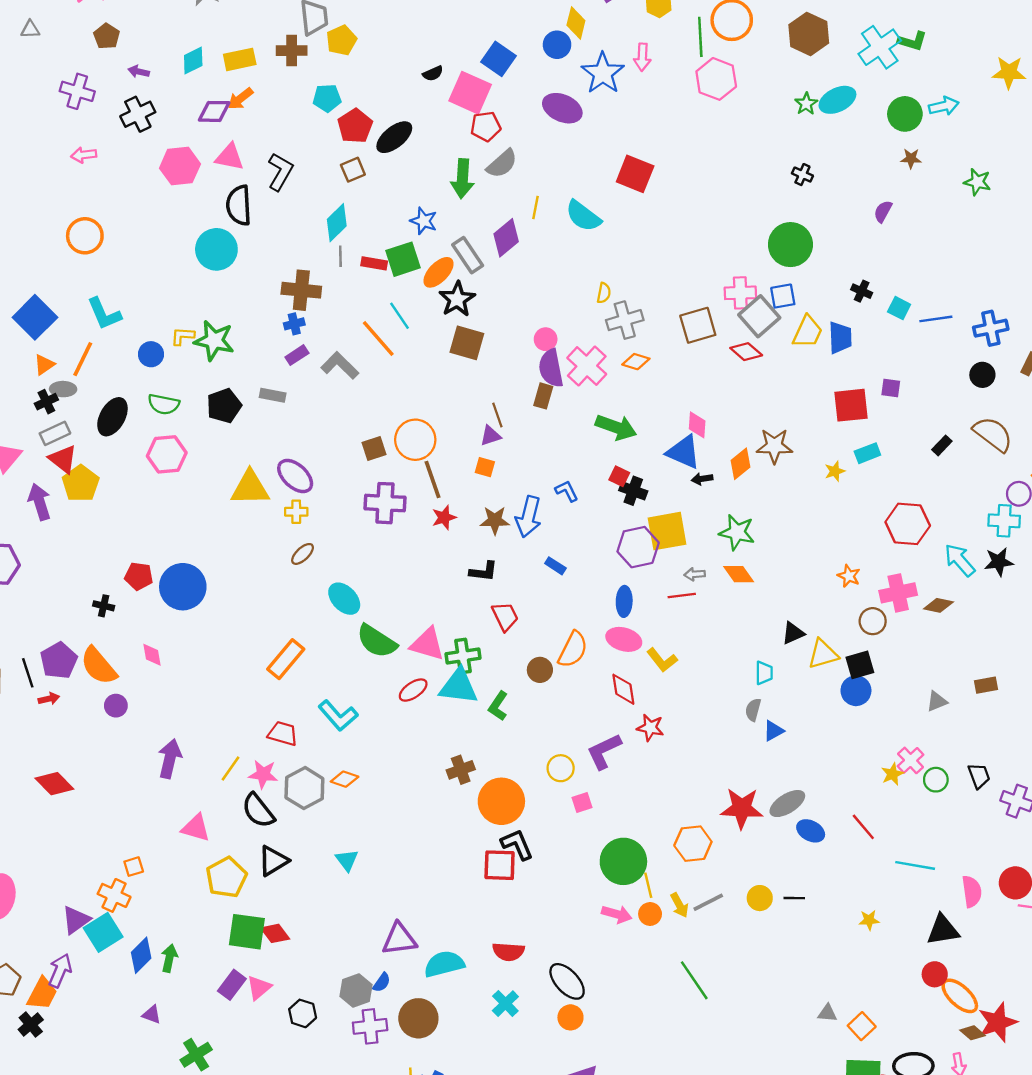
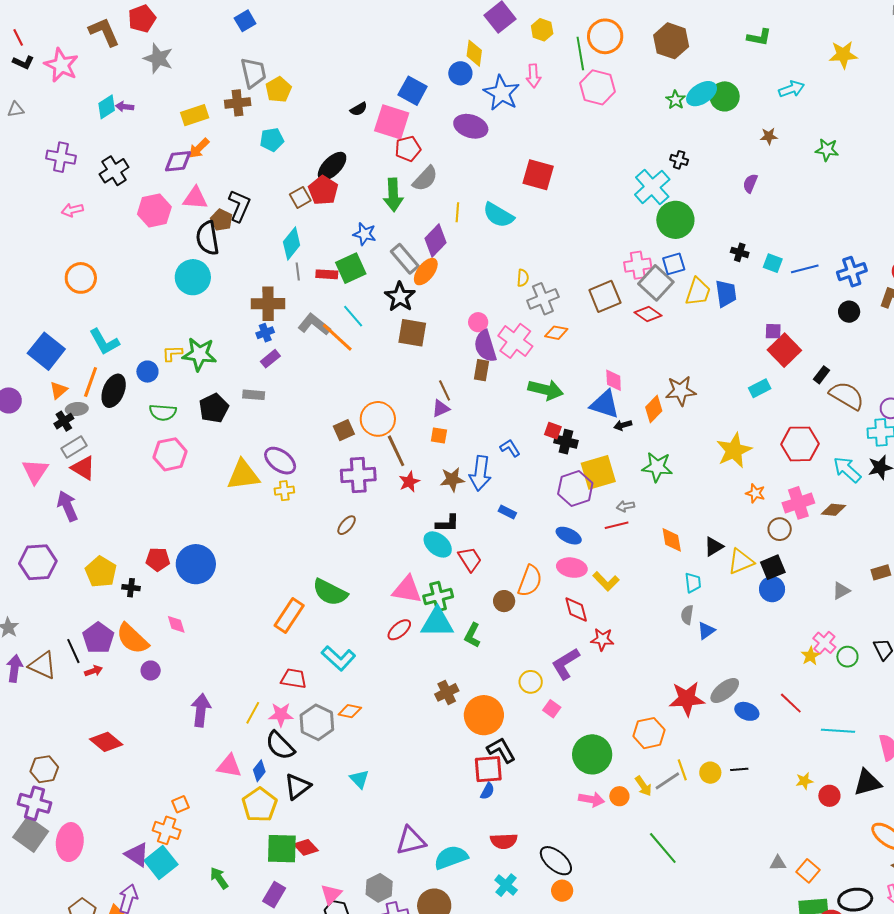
brown pentagon: (107, 36) -> (221, 220), moved
cyan cross: (880, 47) -> (652, 187), moved
cyan diamond: (193, 61) -> (107, 107), moved
purple arrow: (139, 72) -> (125, 107), moved
green circle: (905, 114) -> (725, 96), moved
red pentagon: (355, 126) -> (323, 190), moved
orange ellipse: (438, 272) -> (426, 272), moved
gray L-shape: (340, 365) -> (314, 324), moved
red square: (851, 405) -> (784, 350), moved, turned -32
black ellipse: (112, 417) -> (114, 391), moved
brown semicircle: (993, 434) -> (847, 396), moved
yellow star: (835, 471) -> (734, 450), moved, size x2.0
yellow pentagon: (81, 484) -> (101, 572), moved
brown ellipse: (303, 554) -> (347, 525), moved
orange diamond: (739, 574) -> (672, 540), moved, turned 32
cyan ellipse: (344, 599) -> (438, 544), moved
blue ellipse: (624, 601) -> (569, 536), turned -60
green semicircle: (377, 641) -> (330, 592), moved
pink square: (582, 802) -> (552, 709), turned -30
yellow line: (648, 885) -> (682, 770), moved
purple triangle: (76, 920) -> (137, 855), turned -44
blue diamond: (141, 955) -> (259, 771), moved, size x0.7
green arrow: (169, 958) -> (219, 878), turned -40
red circle: (935, 974) -> (829, 796), moved
blue semicircle: (382, 982) -> (487, 791), moved
pink triangle: (259, 988) -> (331, 894), moved

